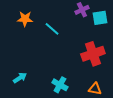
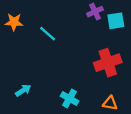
orange star: (25, 19) -> (14, 22), moved
cyan line: (52, 29) -> (48, 34), moved

